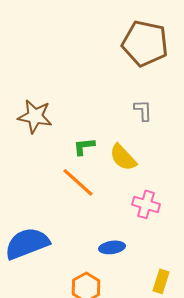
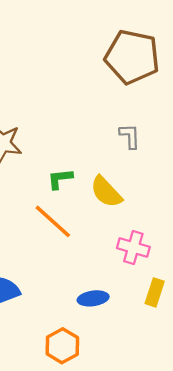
yellow rectangle: (161, 281) -> (155, 292), moved

